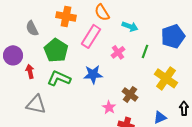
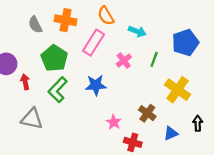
gray semicircle: (32, 28) -> (35, 25), moved
green L-shape: (59, 78) -> (58, 90), turned -70
brown cross: (130, 94) -> (147, 113), moved

